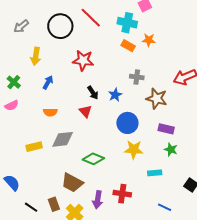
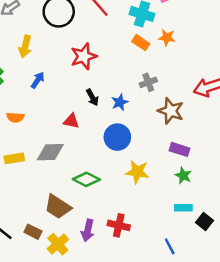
red star: (83, 60) -> (84, 56), turned -30
gray cross: (137, 77) -> (148, 82), turned -32
red triangle: (85, 111) -> (71, 121), moved, turned -40
orange semicircle: (50, 112) -> (15, 117), moved
blue circle: (127, 123) -> (117, 137), moved
cyan rectangle: (155, 173) -> (183, 208), moved
brown rectangle: (54, 204) -> (33, 232), turned -48
blue line: (165, 207) -> (170, 246), turned 32

